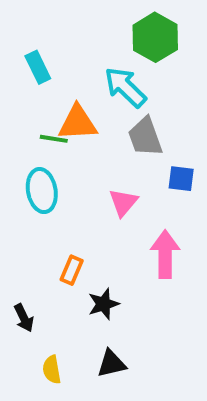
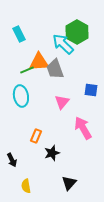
green hexagon: (155, 37) -> (77, 32), moved
gray trapezoid: (145, 137) -> (55, 69), moved
green line: (54, 139) -> (27, 70), turned -32
pink arrow: (165, 254) -> (83, 128), turned -30
black triangle: (111, 364) -> (69, 183), moved, turned -35

